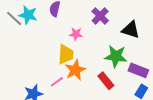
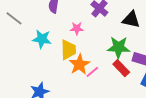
cyan star: (28, 15) -> (42, 39), moved
red rectangle: (106, 81) -> (121, 68), moved
pink line: (57, 82) -> (92, 72), moved

